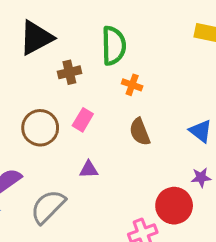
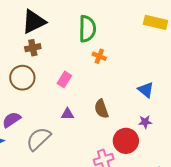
brown cross: (69, 72) -> (33, 48), moved
brown circle: (40, 128) -> (22, 78), moved
brown semicircle: (140, 132) -> (101, 109), moved

